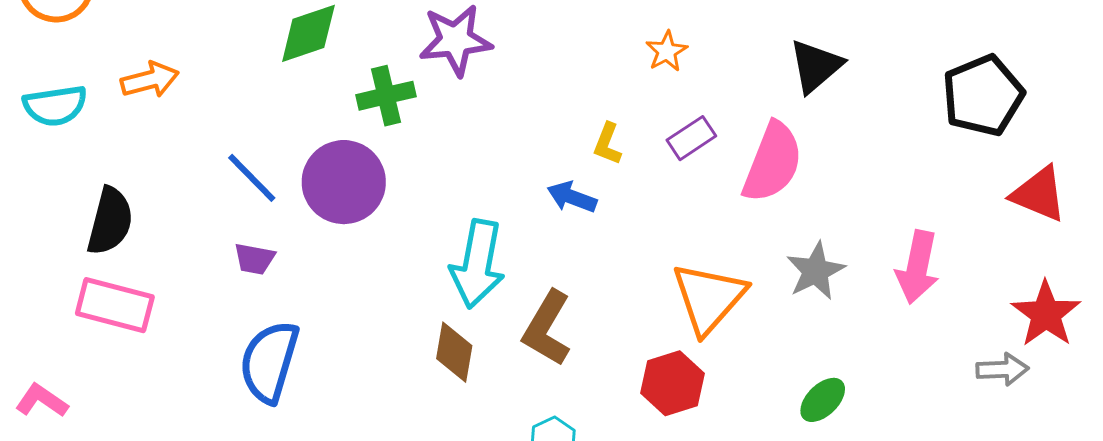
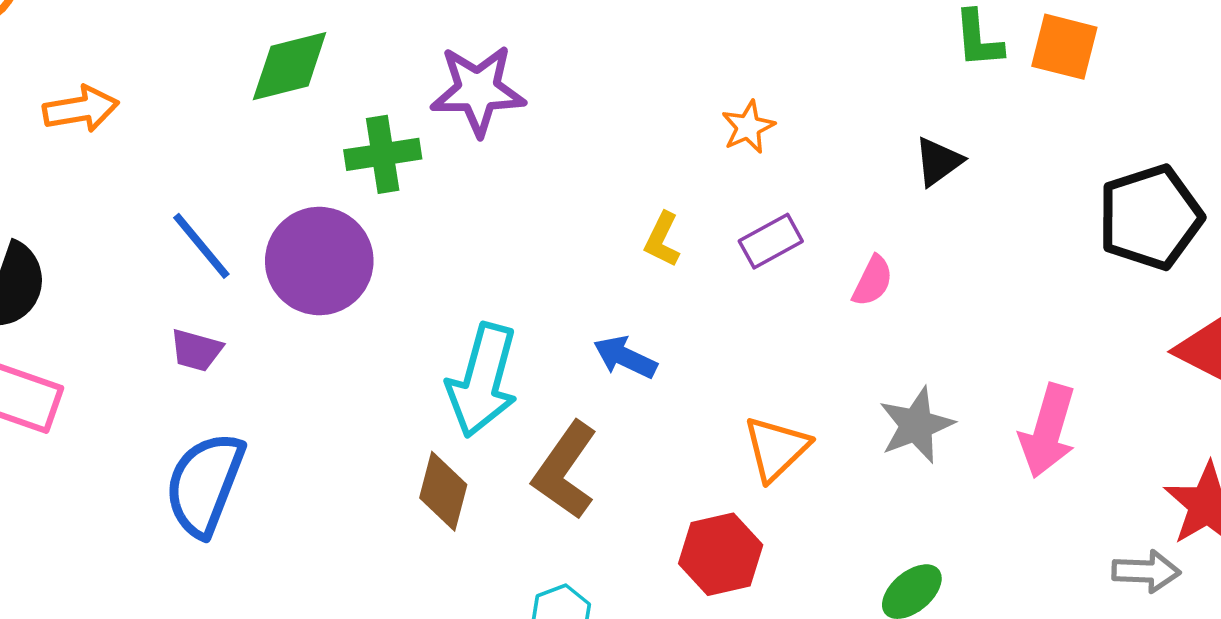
black triangle: (816, 66) -> (938, 162), size x0.7
pink semicircle: (773, 162) -> (873, 281), size x0.5
blue arrow: (572, 197) -> (625, 357), moved
orange triangle: (709, 298) -> (776, 448), size x0.7

